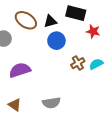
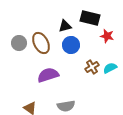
brown ellipse: (26, 20) -> (41, 43), moved, turned 30
purple semicircle: (20, 70) -> (48, 75), moved

